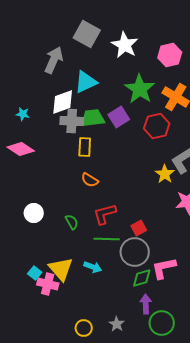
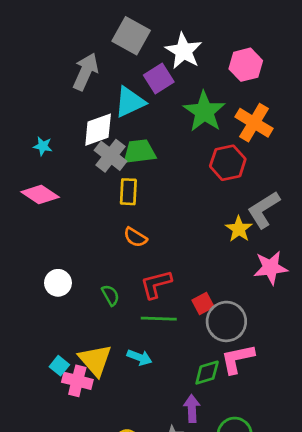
purple square: (119, 117) -> (159, 79), moved
gray cross: (72, 121) -> (110, 156), turned 35
gray circle: (135, 252) -> (226, 321), moved
purple arrow: (146, 304) -> (192, 408), moved

